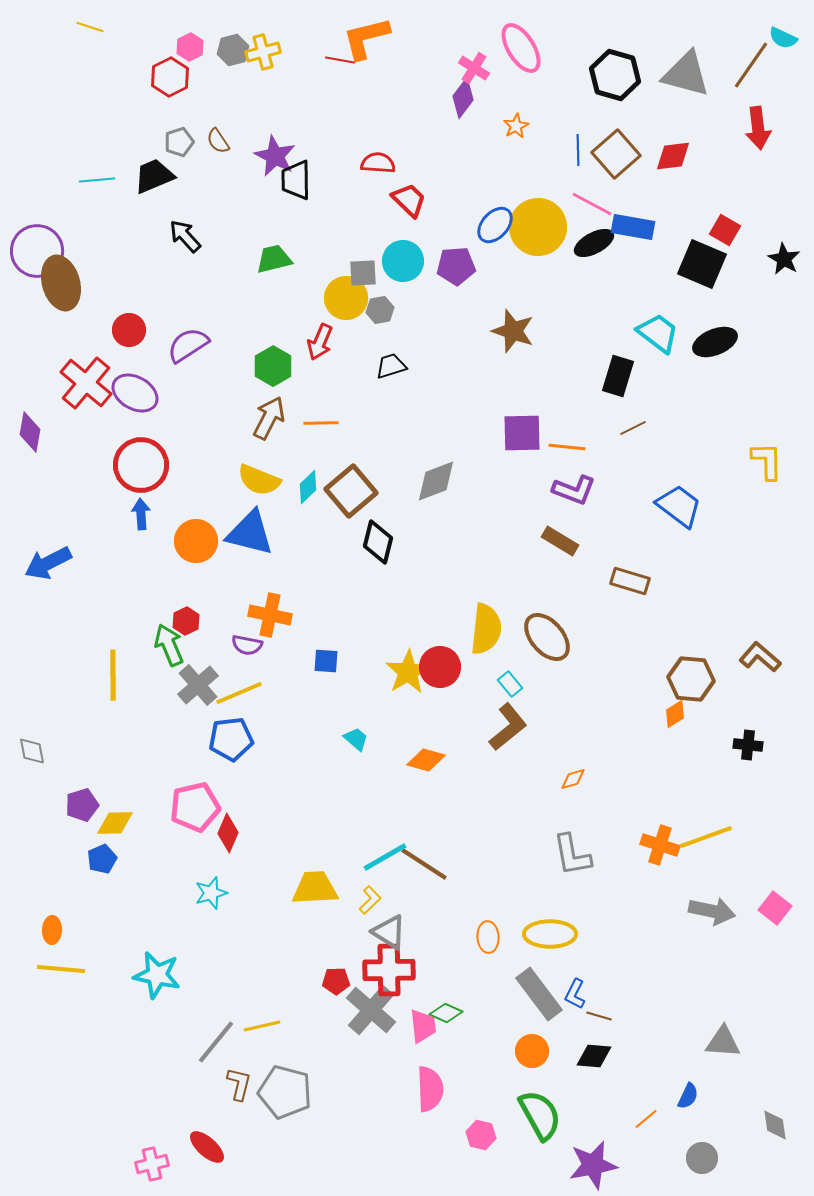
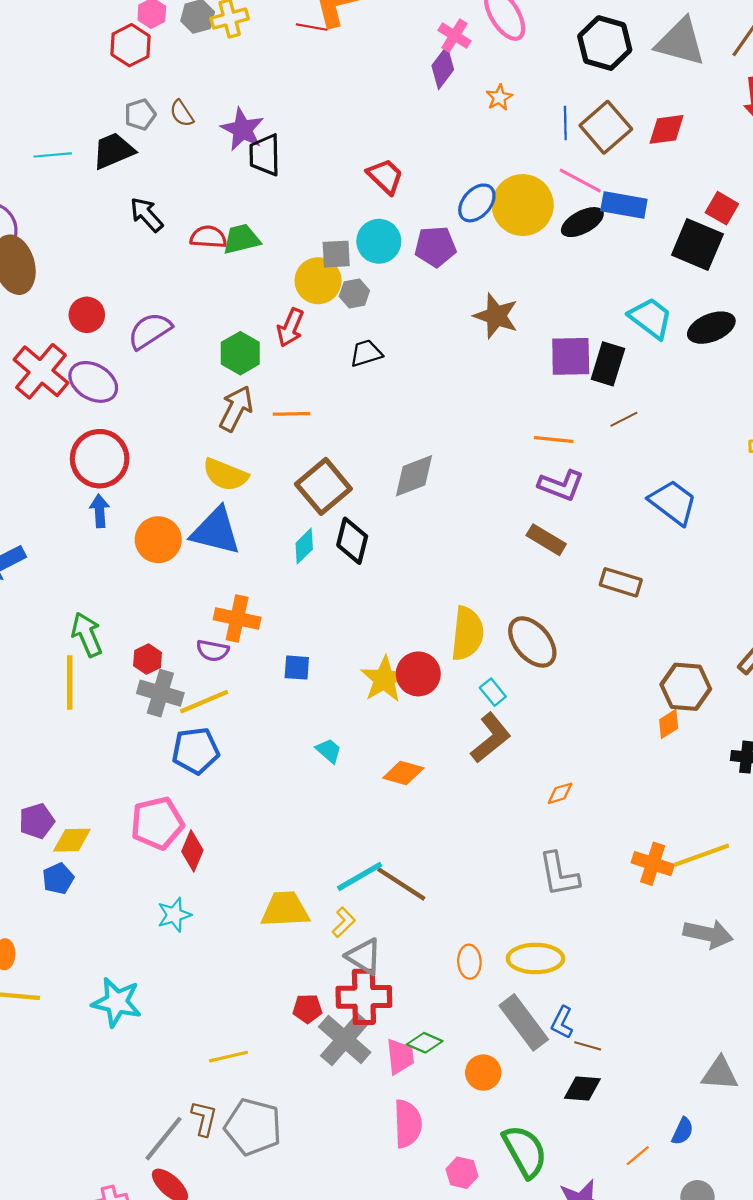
red semicircle: (378, 163) -> (208, 237), moved
purple square: (522, 433) -> (571, 356), moved
cyan diamond: (308, 487) -> (304, 546), moved
red hexagon: (186, 621) -> (148, 659), moved
green arrow: (169, 645) -> (87, 635), moved
gray cross: (198, 685) -> (160, 693), turned -33
gray line: (216, 1042) -> (164, 1139), moved
orange circle: (532, 1051) -> (483, 1073), moved

